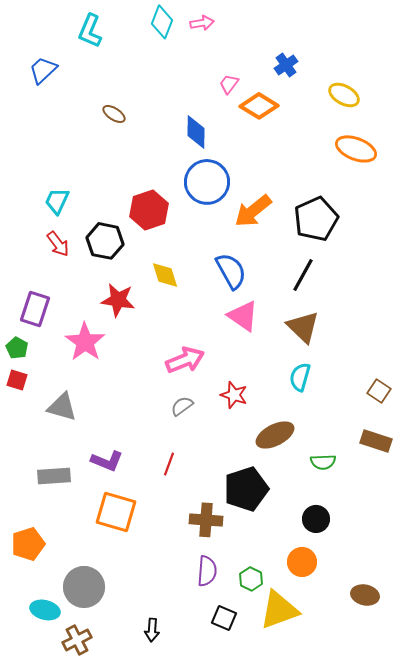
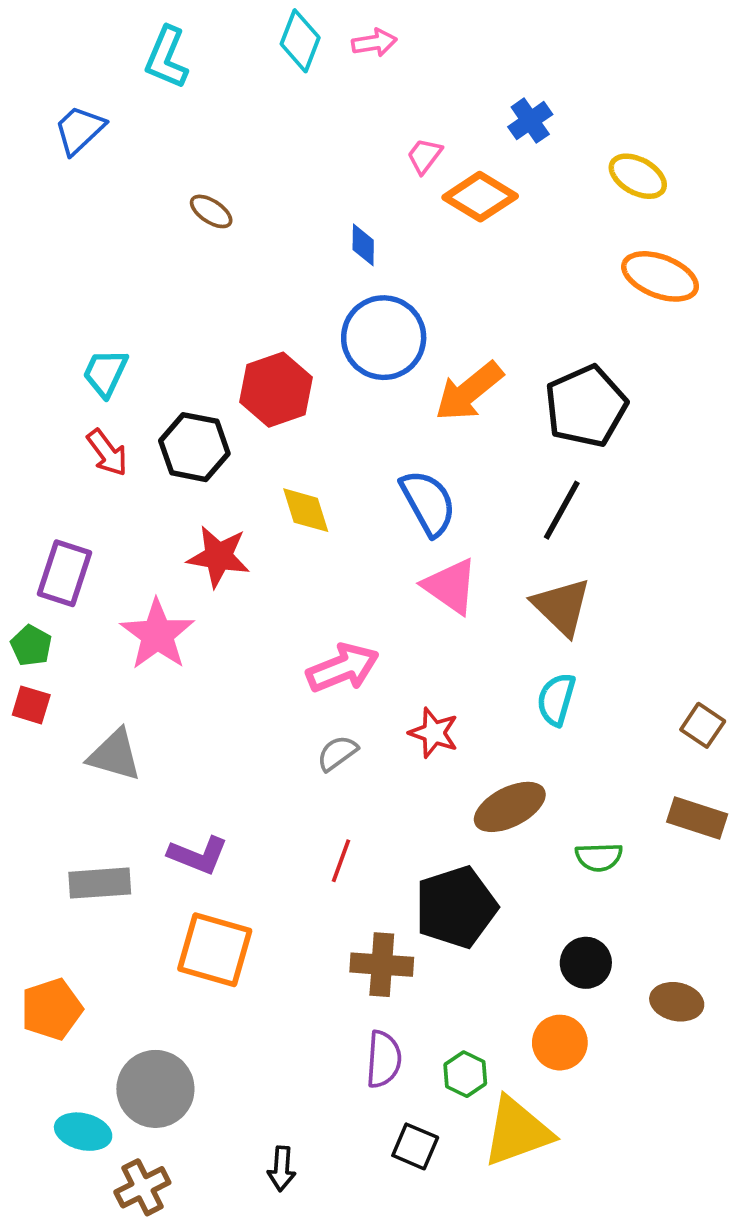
blue diamond: (196, 132) -> (363, 245), size x0.7
red line: (169, 464) -> (341, 861), moved
brown ellipse: (365, 595) -> (677, 1002), moved

